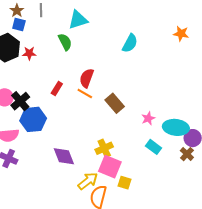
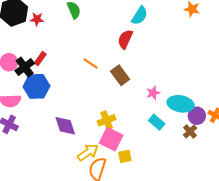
red semicircle: (87, 78) -> (125, 39), moved
red rectangle: (57, 89) -> (40, 59), moved
yellow square: (124, 183) -> (125, 156), turned -32

